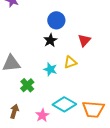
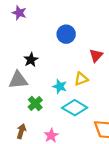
black star: (50, 40) -> (31, 60), moved
cyan diamond: (64, 104) -> (75, 108), moved

